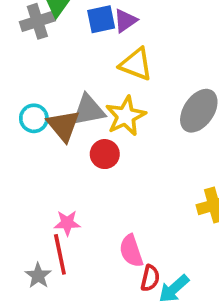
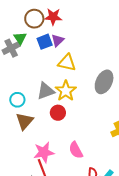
brown triangle: (63, 126) -> (25, 121), moved, turned 30
pink star: (67, 223) -> (44, 152), size x1.5
pink semicircle: (131, 251) -> (76, 150), moved

